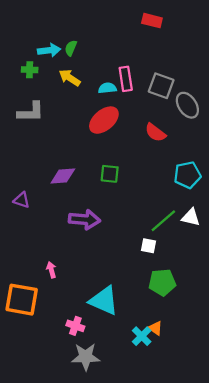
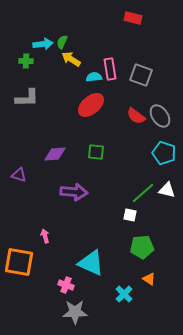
yellow arrow: (70, 78) -> (71, 59), moved
gray ellipse: (187, 105) -> (160, 116), moved
cyan pentagon: (187, 175) -> (164, 153), turned 30
orange triangle: (155, 328) -> (149, 279), moved

